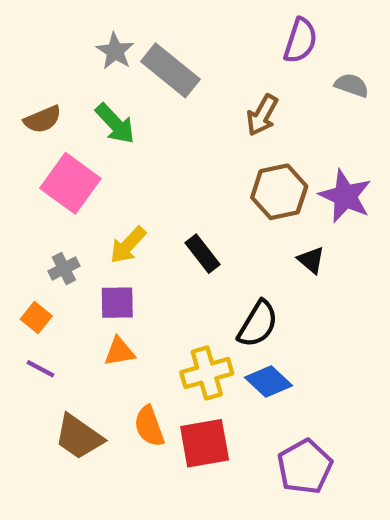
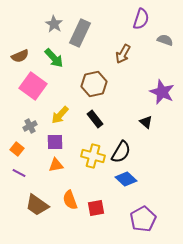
gray rectangle: (170, 70) -> (80, 33), turned 76
brown hexagon: (279, 192) -> (94, 84), moved
yellow cross: (207, 373) -> (93, 156), moved, turned 30
red square: (205, 443) -> (96, 208), size x0.7

